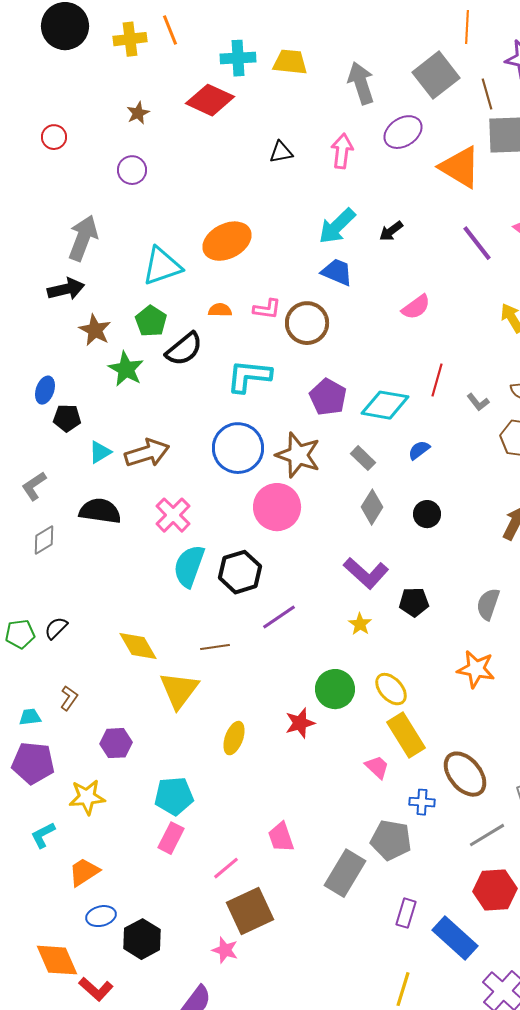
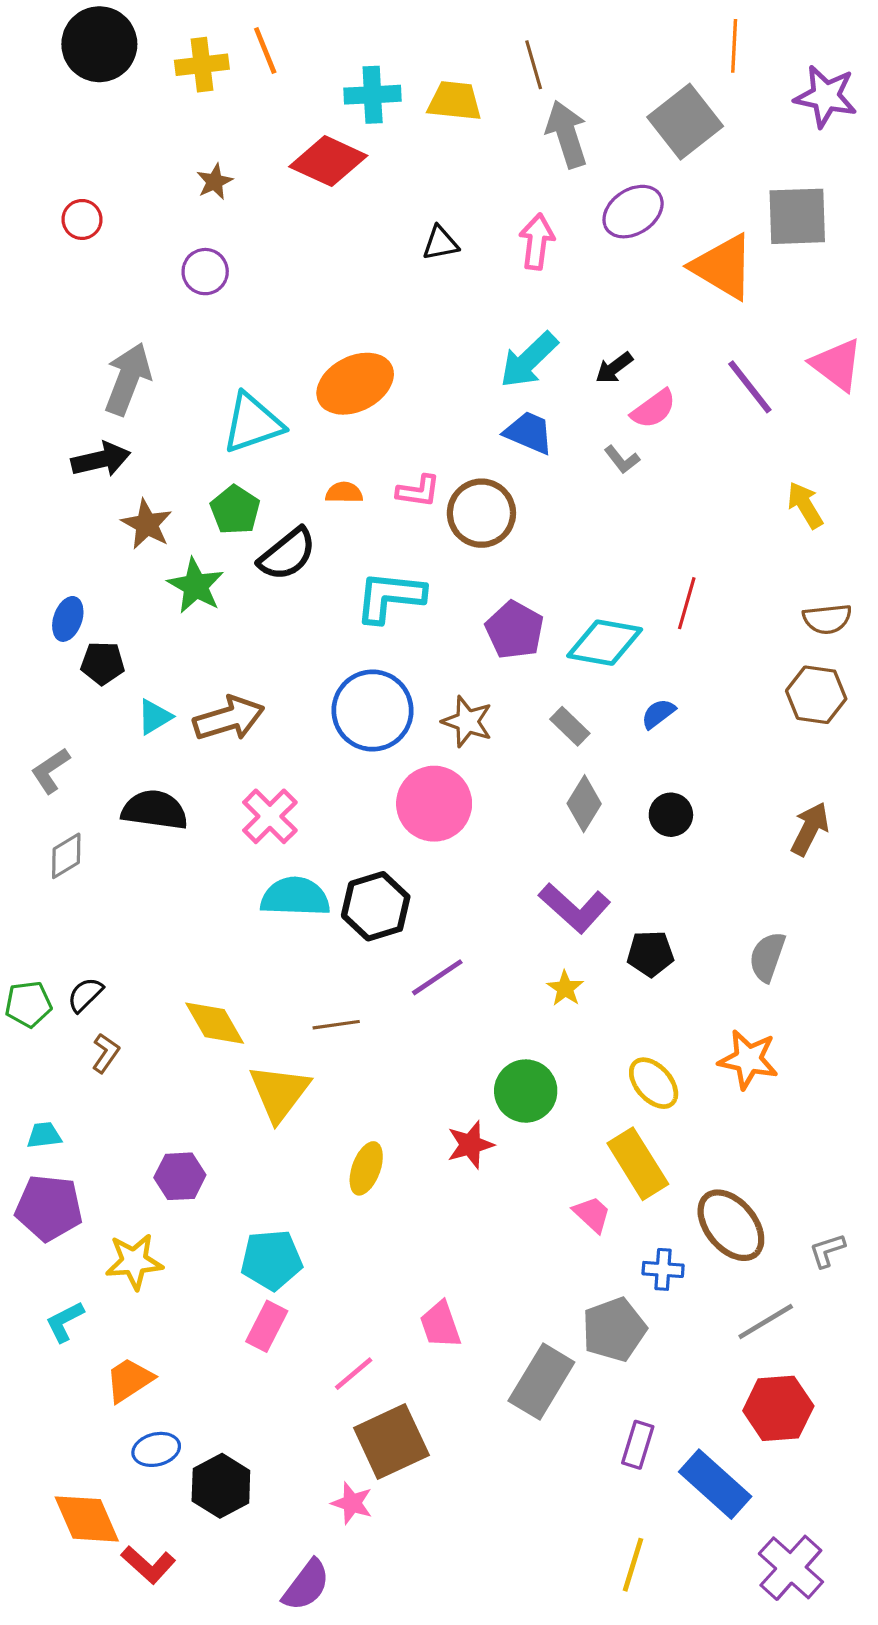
brown line: (487, 94) -> (534, 65), moved
pink semicircle: (416, 307) -> (654, 409), moved
gray L-shape: (478, 402) -> (622, 459), moved
brown star: (298, 455) -> (467, 722), size x0.7
cyan semicircle: (189, 566) -> (295, 897), turned 72
yellow ellipse: (391, 689) -> (654, 1083), moved
brown L-shape: (69, 698) -> (106, 1053), moved
gray pentagon: (391, 840) -> (614, 1329), turned -30

